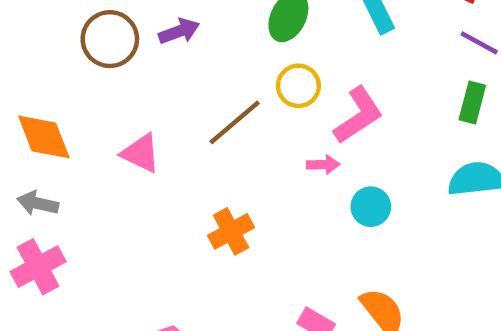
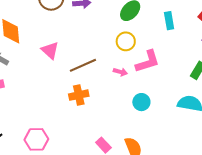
brown line: (235, 122) -> (83, 65), moved
pink arrow: (323, 165) -> (120, 72), moved

